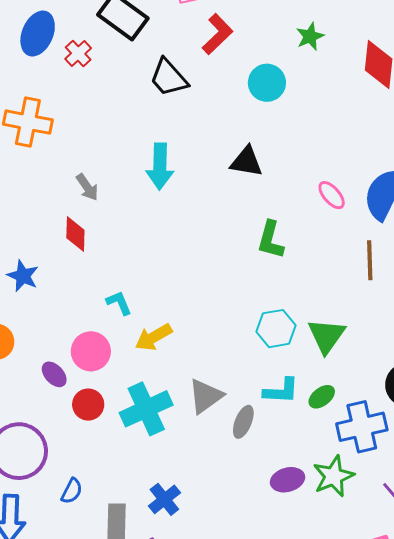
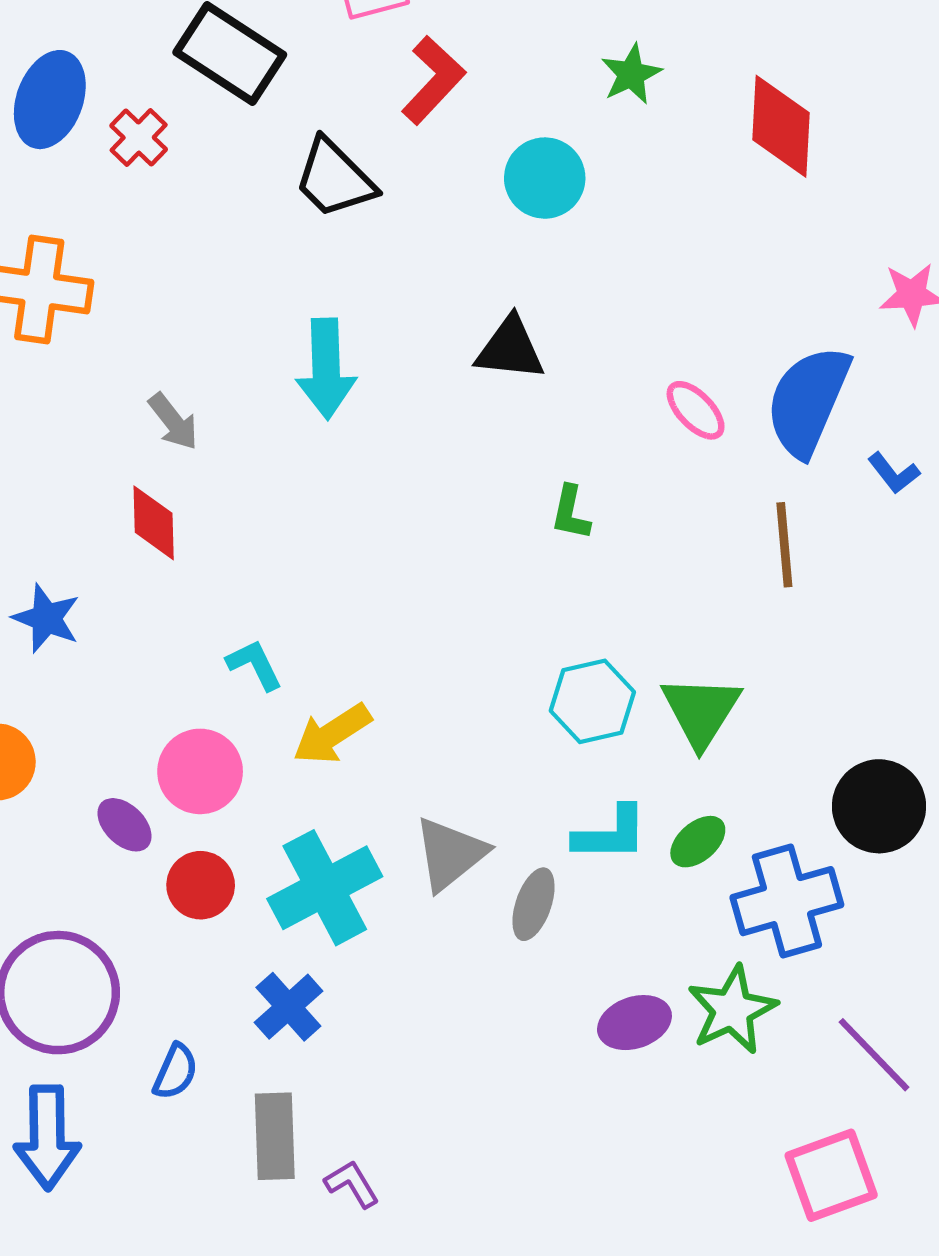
green L-shape: (271, 240) -> (571, 513), size x0.7
blue cross: (164, 499) -> (288, 1007), moved

